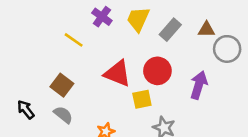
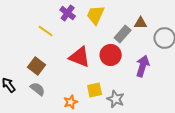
gray rectangle: (170, 30) -> (123, 34), moved
brown triangle: (206, 30) -> (141, 23), moved
yellow square: (142, 99) -> (95, 90), moved

